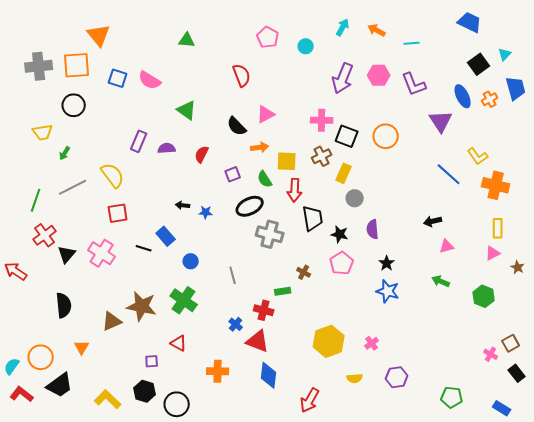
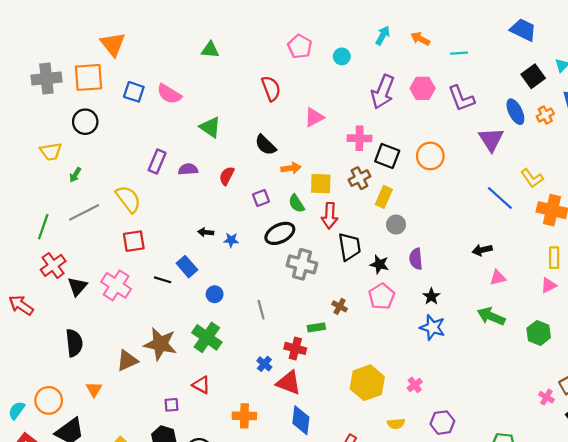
pink triangle: (266, 114) -> (314, 117), moved
green arrow: (441, 281) -> (491, 316), size x1.4

